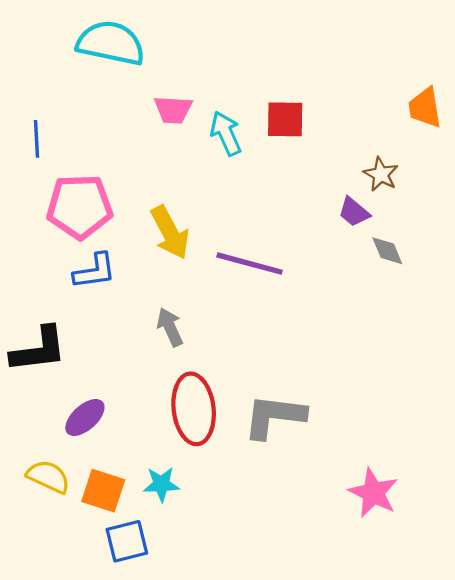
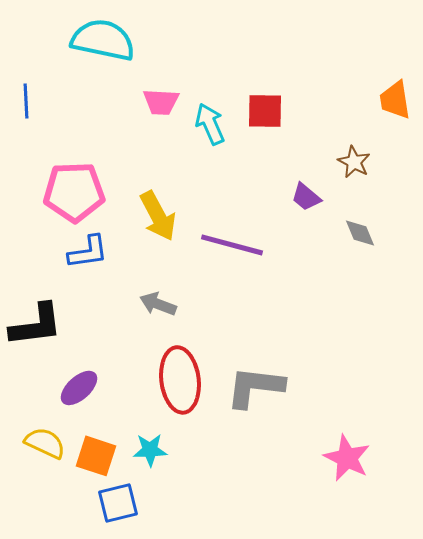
blue line: (37, 139) -> (26, 101), moved
purple trapezoid: (354, 212) -> (306, 197), moved
gray arrow: (170, 327) -> (158, 304), turned -45

